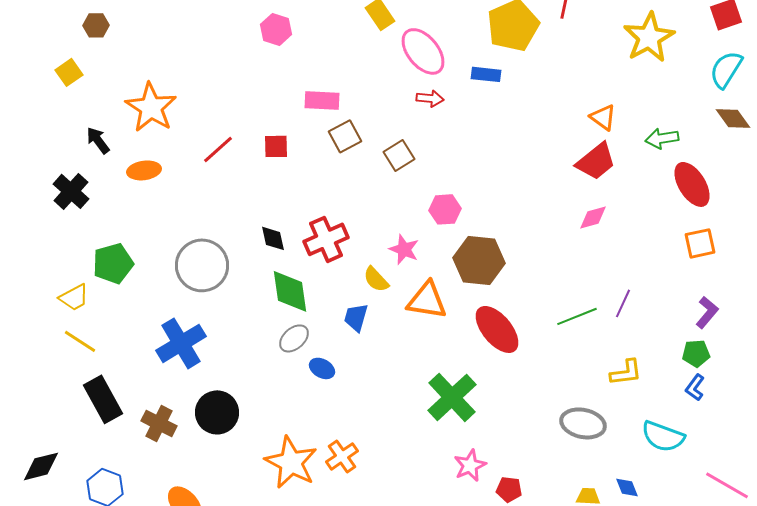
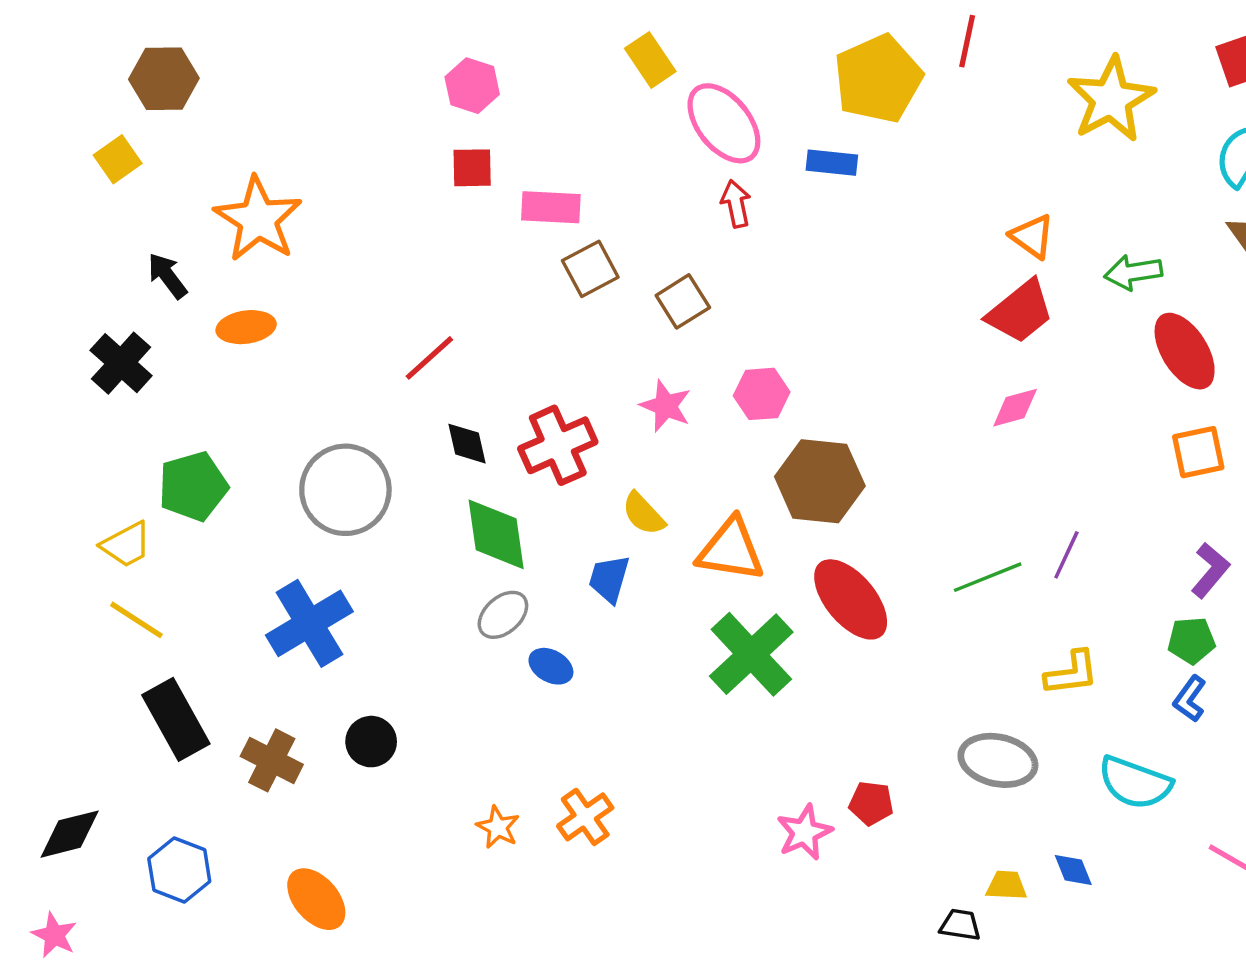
brown hexagon: (96, 25) -> (164, 79), size x1.5
red arrow: (430, 98) -> (736, 204), turned -108
red square: (276, 146) -> (472, 168), moved
red line: (218, 149) -> (429, 358), moved
pink star: (404, 249) -> (666, 406), moved
green cross: (452, 397) -> (751, 654), moved
black circle: (217, 412) -> (371, 742), size x0.7
orange star: (291, 462) -> (498, 827), size x0.5
red pentagon: (509, 489) -> (871, 803), moved

